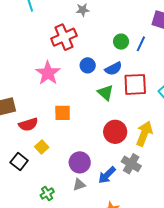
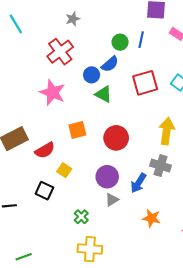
blue semicircle: (113, 69) -> (110, 64), moved
green triangle: (105, 93) -> (104, 94), moved
red circle: (115, 132) -> (116, 138), moved

